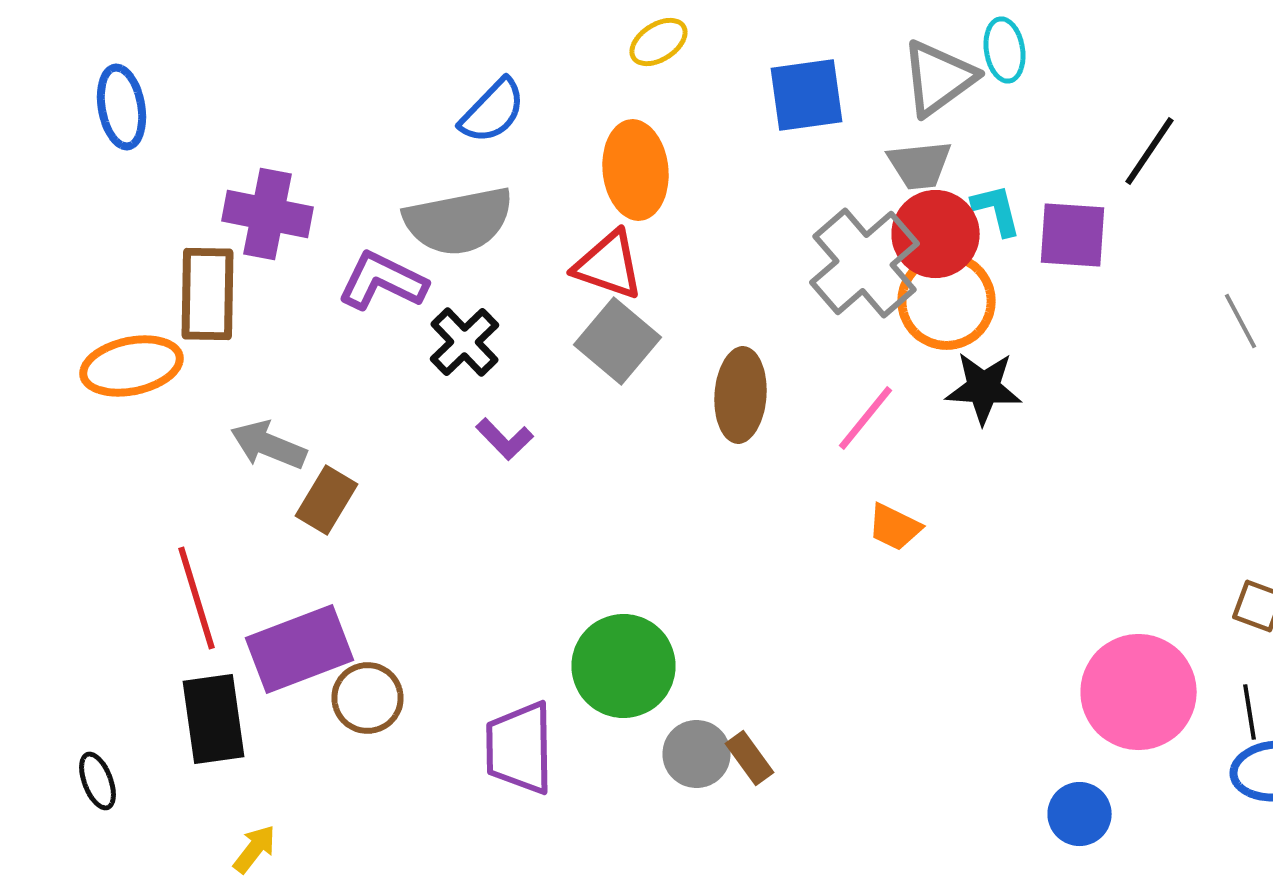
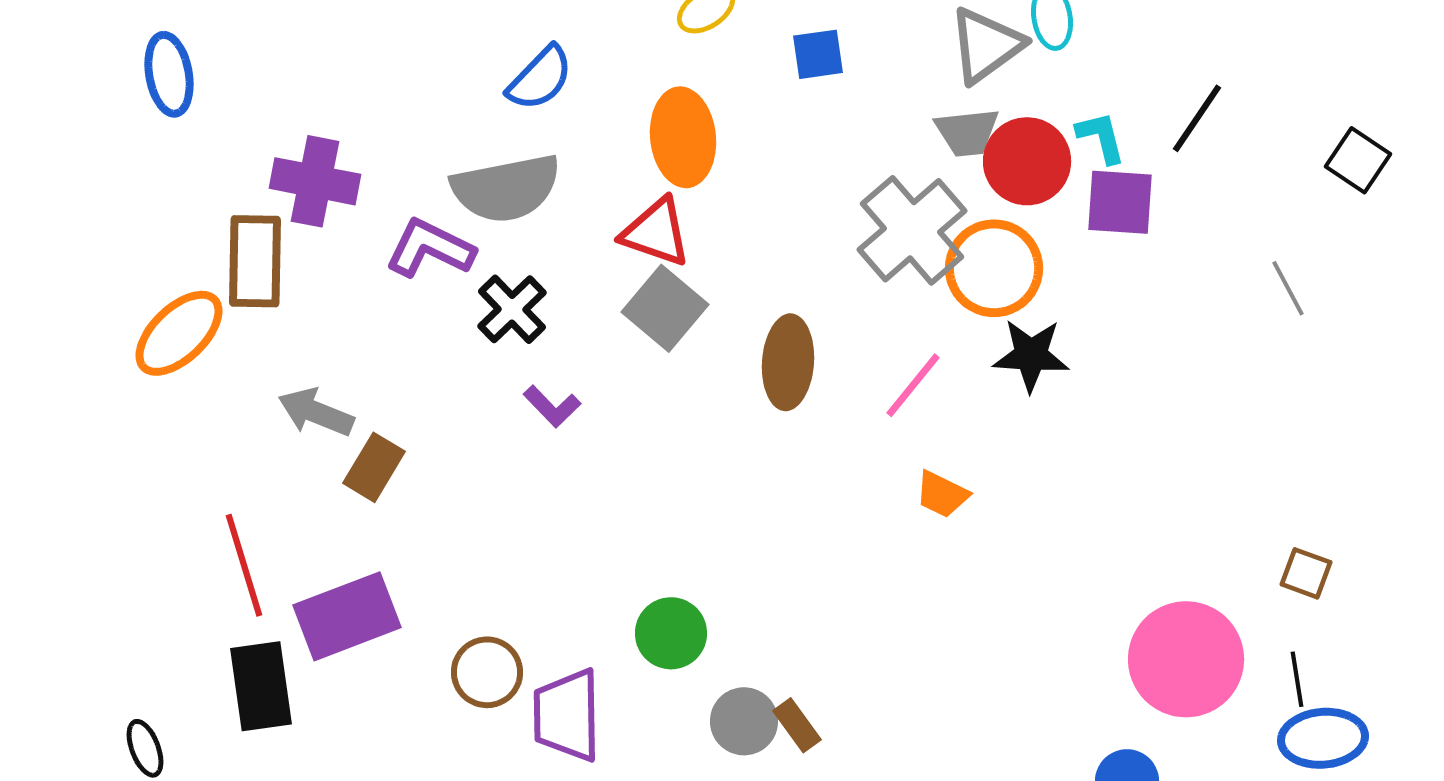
blue square: (806, 95) -> (818, 54), moved, size x0.7
cyan L-shape: (996, 210) -> (1101, 137), moved
red circle: (936, 234) -> (1027, 161), moved
orange ellipse: (132, 366) -> (179, 333), turned -32
green circle: (624, 666) -> (671, 633), size x0.7
brown circle: (368, 698) -> (487, 672), moved

